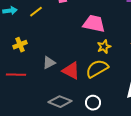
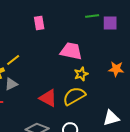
yellow line: (36, 12) -> (13, 60), moved
gray triangle: (49, 63) -> (11, 84), moved

